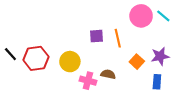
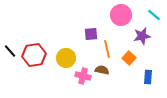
pink circle: (141, 16) -> (121, 15), moved
orange line: (118, 38) -> (107, 49), moved
purple star: (160, 56) -> (142, 36), moved

